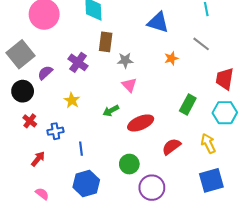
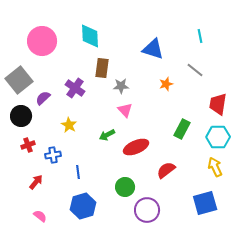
red cross: (30, 121) -> (28, 145), turned 32
yellow arrow: (208, 143) -> (215, 167), moved

